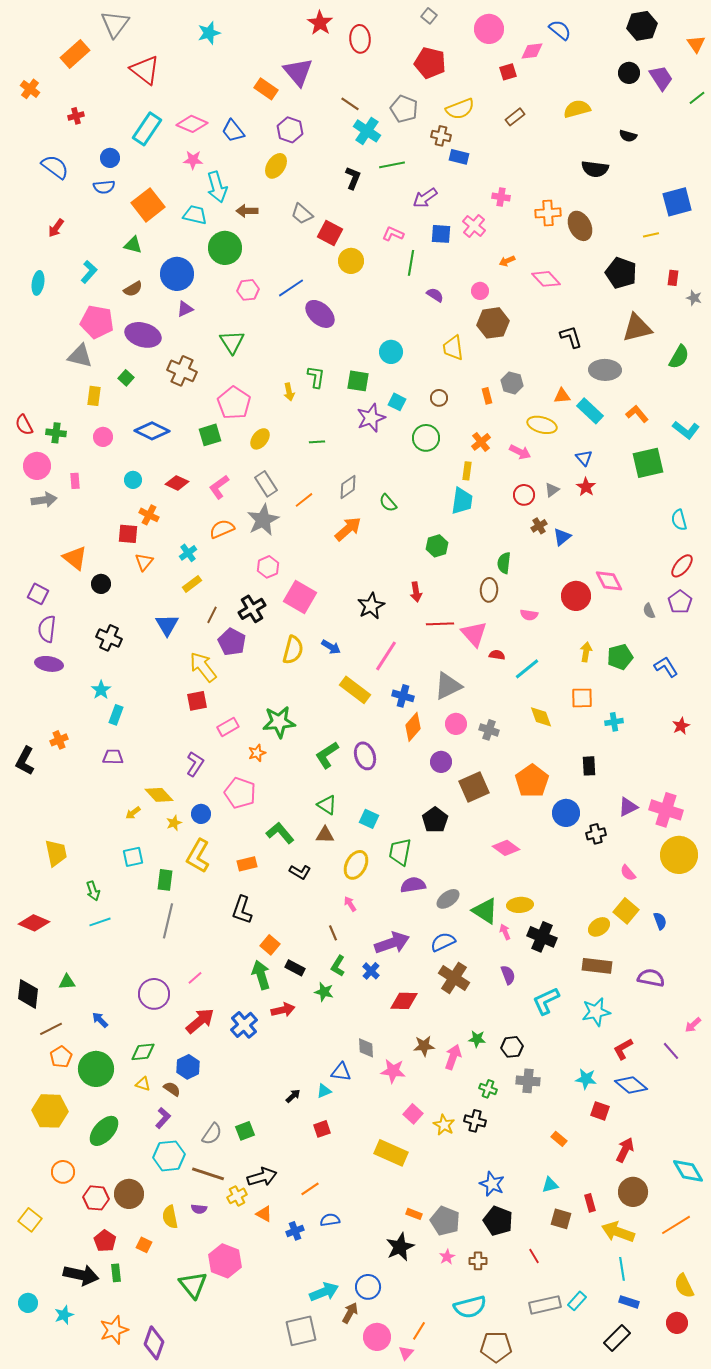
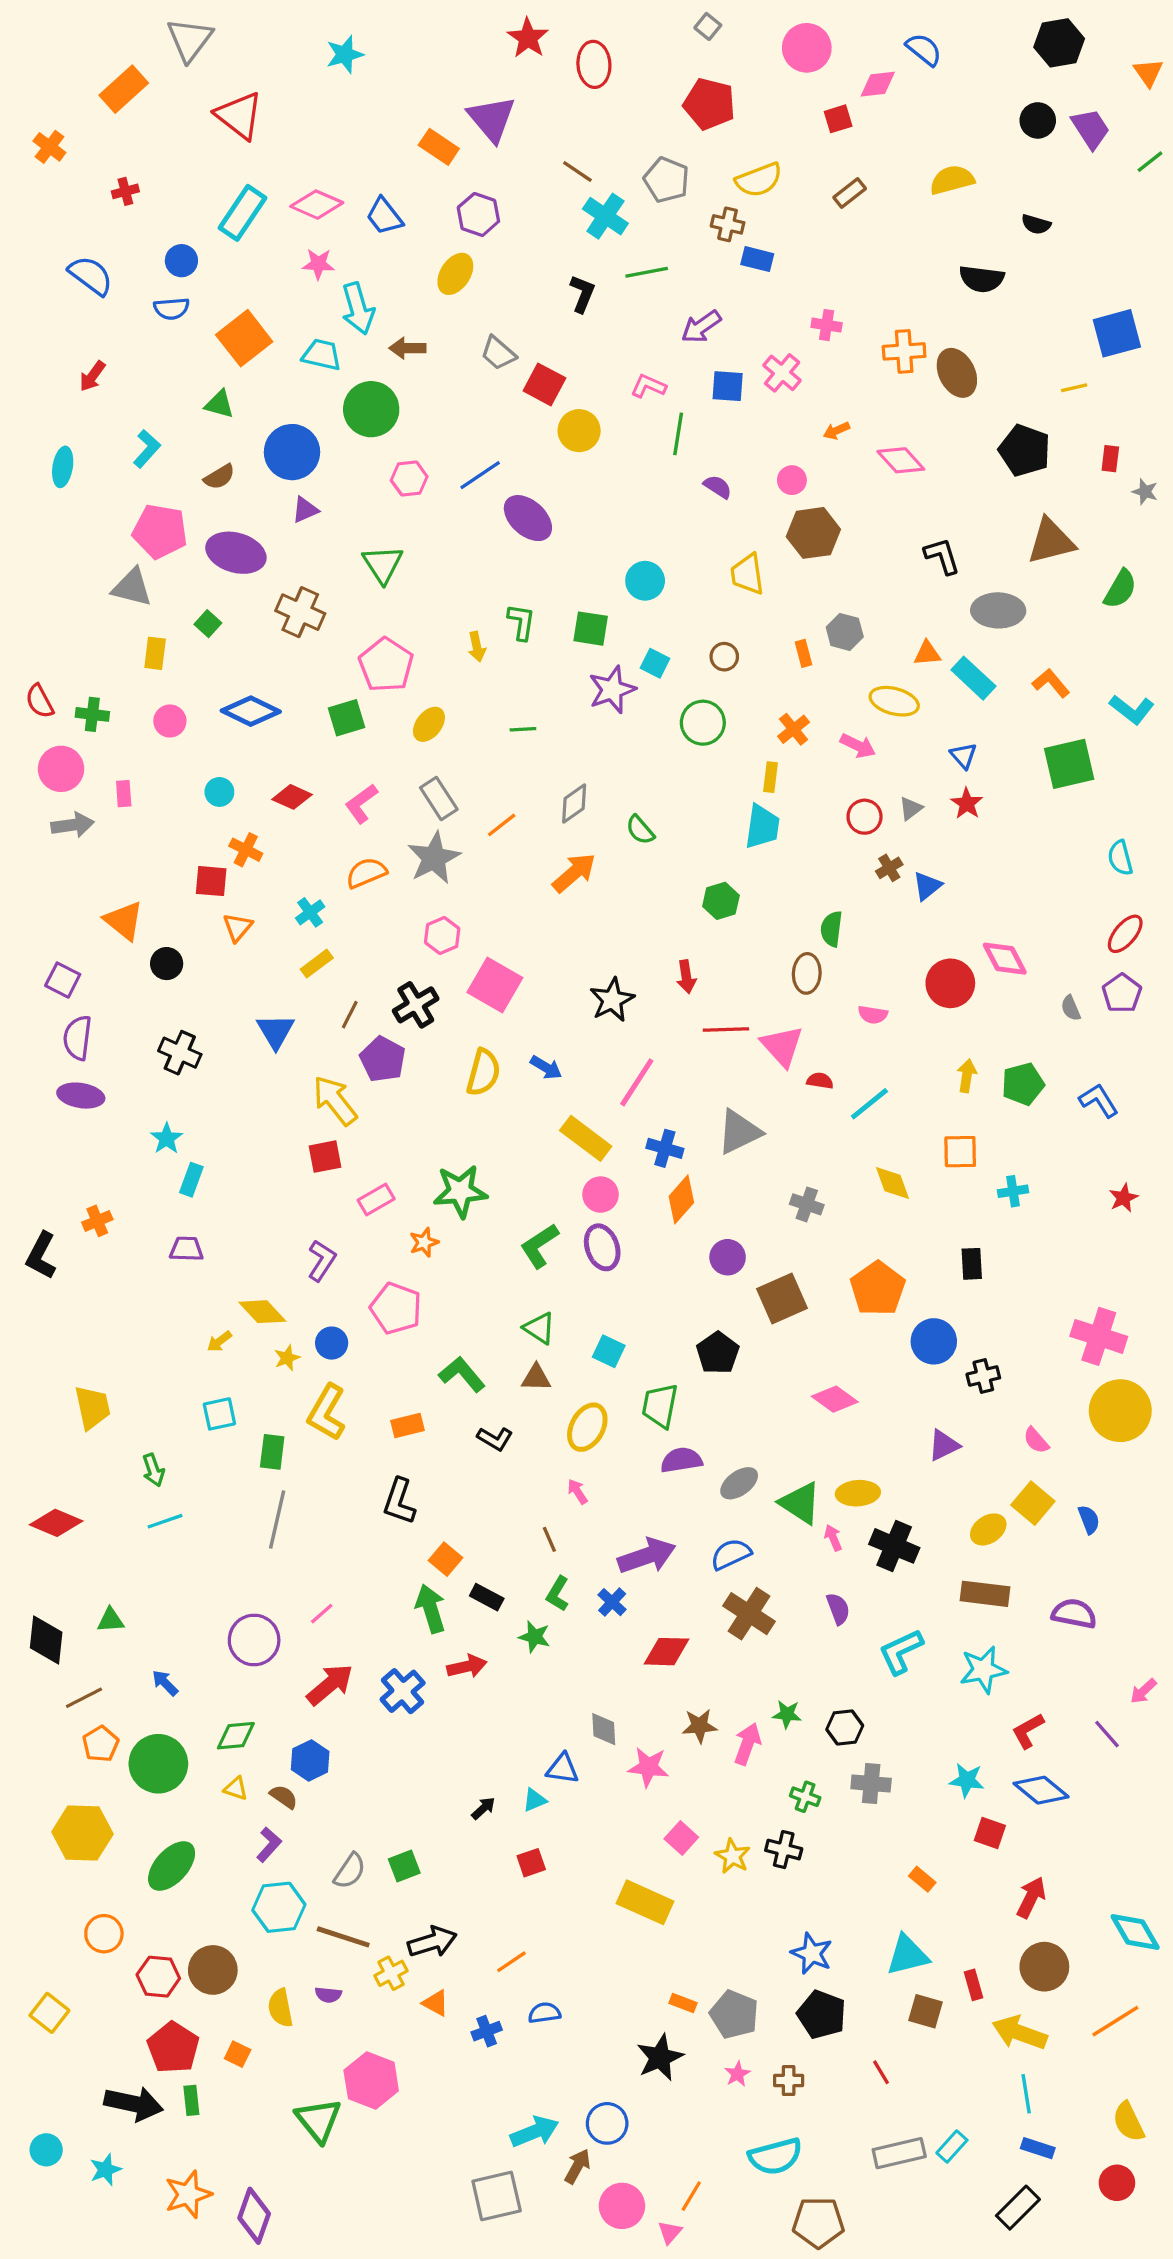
pink circle: (456, 724) -> (601, 1195), moved
purple triangle: (628, 807) -> (944, 1445), moved
cyan triangle: (550, 1185) -> (907, 1955), size x1.6
red pentagon: (105, 1241) -> (173, 2048), size x1.4

